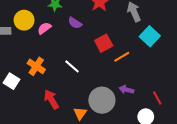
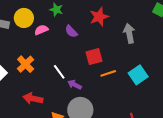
cyan square: (150, 36) -> (138, 75), moved
purple arrow: (126, 90) -> (75, 85), moved
red arrow: (51, 99) -> (33, 99), turned -60

